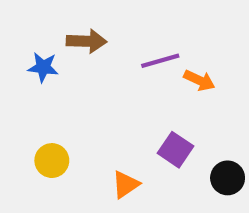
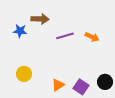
purple line: (160, 61) -> (65, 36), moved
purple square: (175, 150) -> (81, 87), moved

